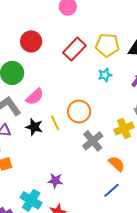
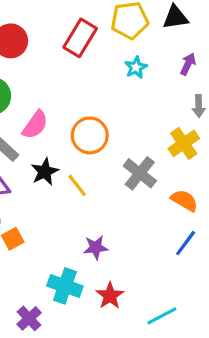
orange circle: (79, 112) -> (90, 135), moved
yellow line: (55, 123) -> (77, 185), moved
black star: (34, 127) -> (45, 172), turned -30

